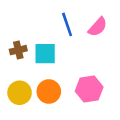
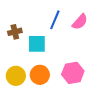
blue line: (67, 24) -> (55, 20), turned 42
brown cross: (18, 50) -> (15, 32), moved

